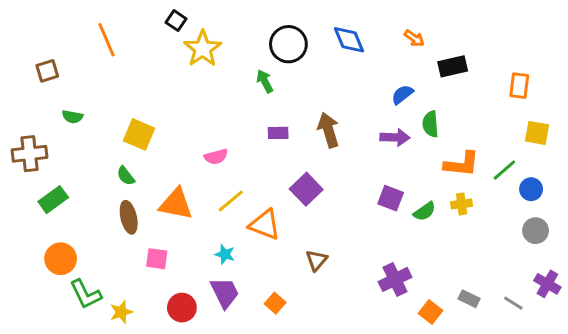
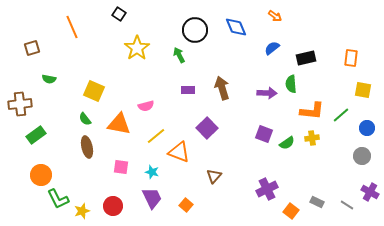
orange arrow: (414, 38) -> (275, 16), moved
yellow star: (203, 49) -> (137, 48), moved
black rectangle: (453, 66) -> (306, 58), moved
blue semicircle: (402, 95) -> (272, 48), moved
blue circle: (531, 189) -> (367, 128), moved
orange triangle: (176, 204) -> (119, 124), moved
pink square: (157, 259) -> (121, 167), moved
red circle: (182, 308) -> (113, 206), moved

